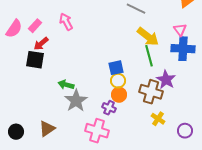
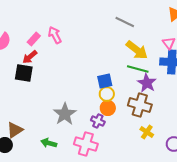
pink rectangle: (35, 26) -> (34, 39), moved
green line: (149, 56) -> (138, 69), turned -60
purple star: (166, 80) -> (147, 83), moved
green arrow: (66, 85) -> (49, 143), moved
brown triangle: (47, 129) -> (15, 130), moved

